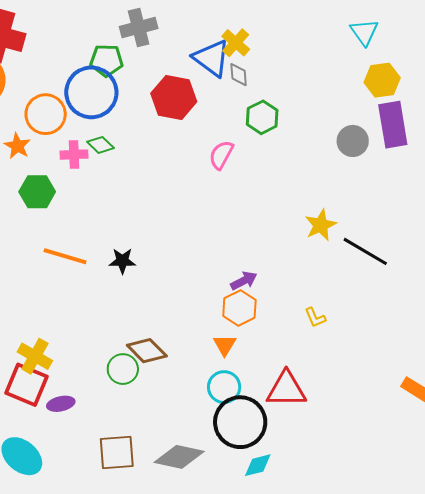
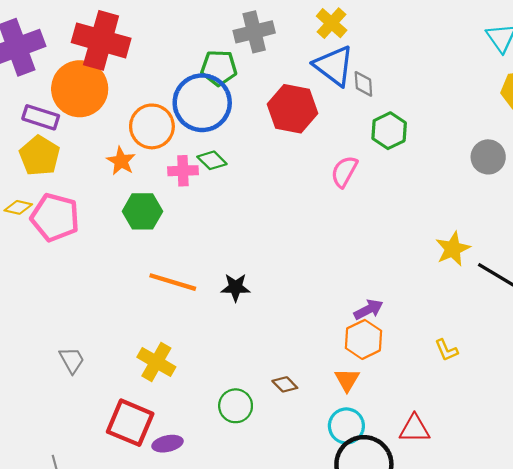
yellow cross: (236, 43) -> (332, 23), moved
brown diamond: (147, 351) -> (285, 384), moved, size x0.6
yellow cross: (35, 356) -> (156, 362), moved
red triangle: (286, 389) -> (415, 429), size x0.7

